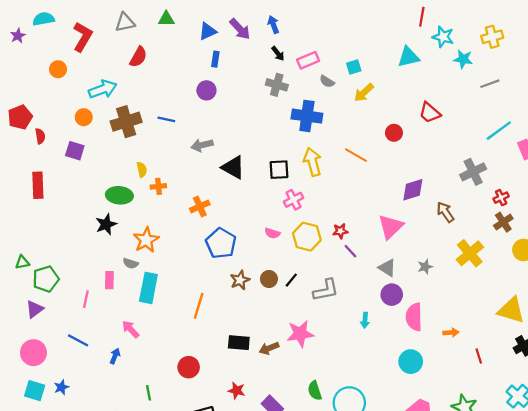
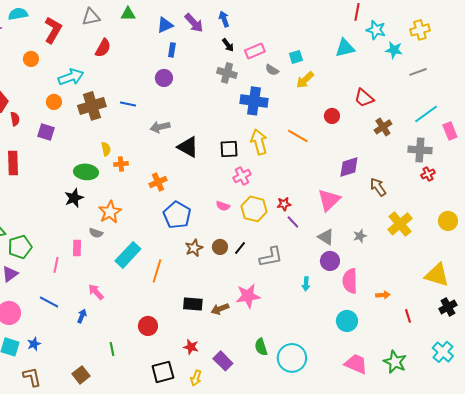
gray cross: (473, 172) -> (420, 150), moved, turned 30
brown cross: (503, 222) -> (383, 127), moved
cyan rectangle: (148, 288) -> (128, 255), moved, turned 32

